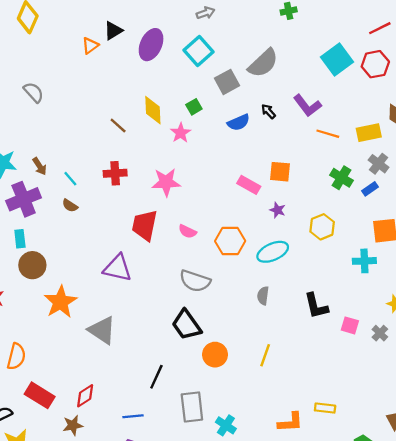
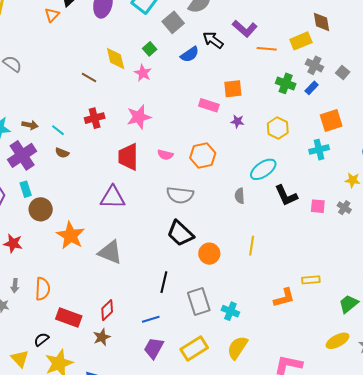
black arrow: (268, 111) -> (213, 40), size x1.5
brown arrow: (40, 166) -> (30, 125), turned -35
cyan ellipse: (273, 252) -> (263, 169), moved

